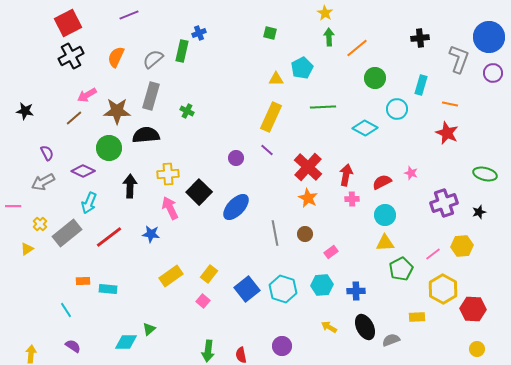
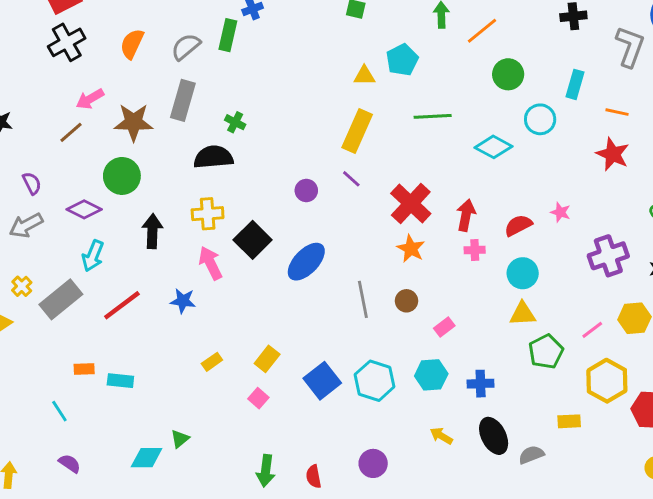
black semicircle: (146, 135) -> (213, 157), moved
yellow rectangle: (171, 276) -> (212, 362), size x0.6

